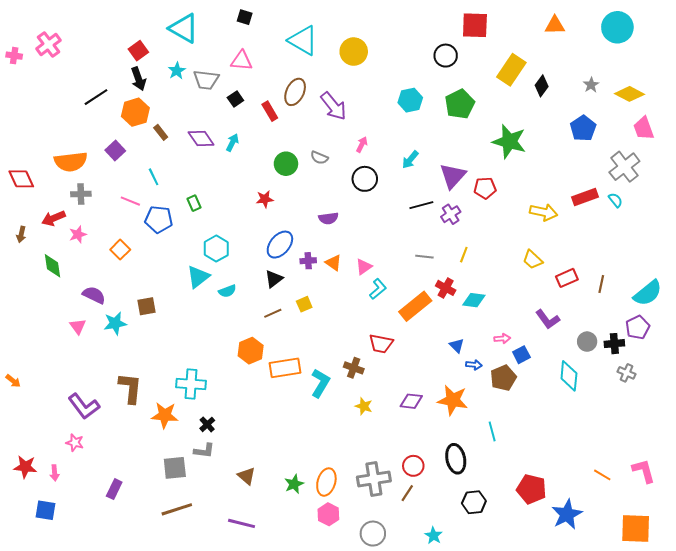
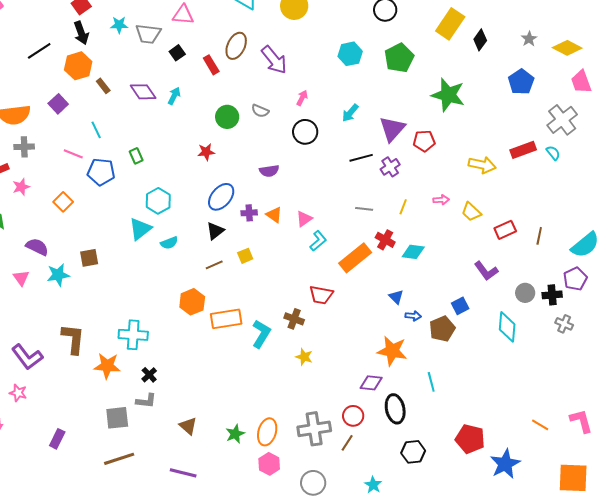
cyan star: (177, 71) -> (119, 25), turned 30
pink arrow: (502, 339) -> (441, 200), moved
purple diamond: (411, 401) -> (371, 383), moved

